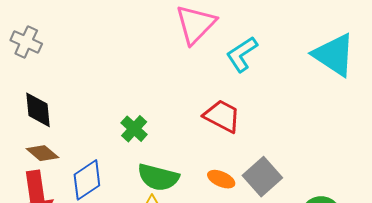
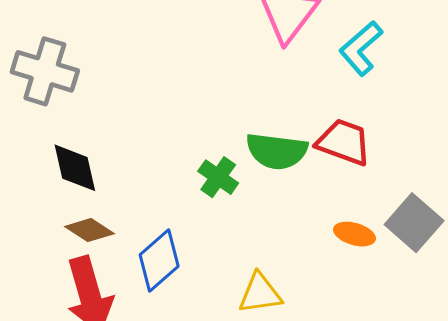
gray cross: (26, 42) -> (45, 71), size x1.4
green semicircle: (158, 177) -> (277, 151), moved

